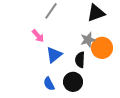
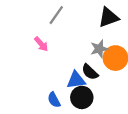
blue triangle: (54, 55) -> (76, 80), moved, turned 30
black semicircle: (80, 60) -> (90, 72), turned -49

